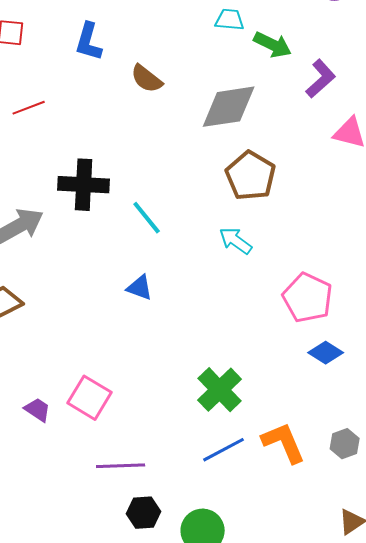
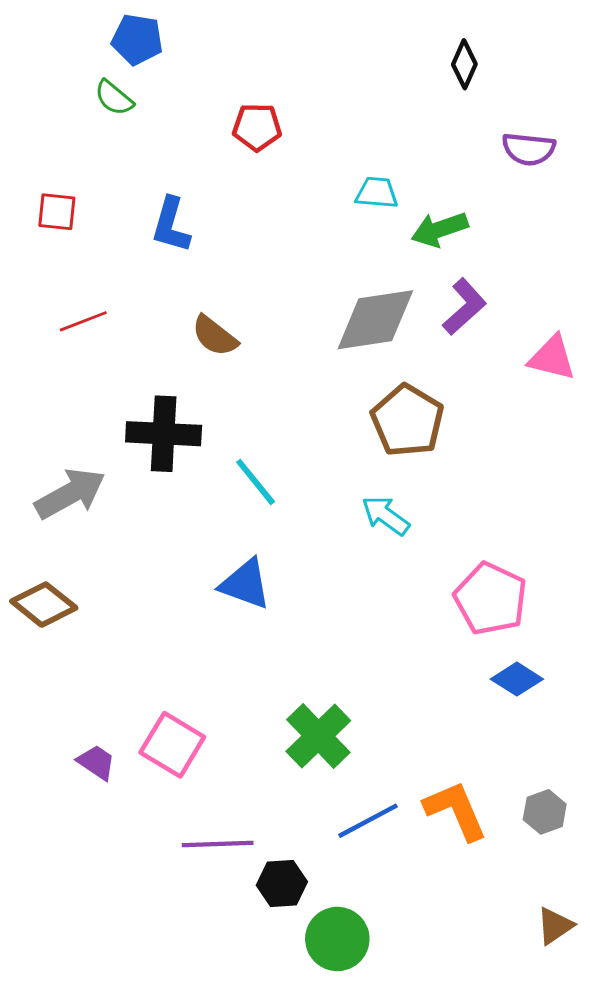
green arrow: (273, 45) -> (440, 229), turned 135
brown semicircle: (147, 79) -> (215, 336), moved
purple L-shape: (321, 79) -> (464, 307), moved
blue triangle: (140, 288) -> (245, 584), size x1.4
green cross: (220, 390) -> (318, 736), moved
black hexagon: (144, 513) -> (282, 883), moved

